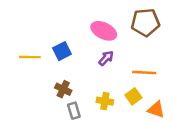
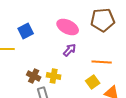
blue square: (62, 51) -> (26, 31), moved
yellow cross: (105, 101) -> (54, 76), moved

